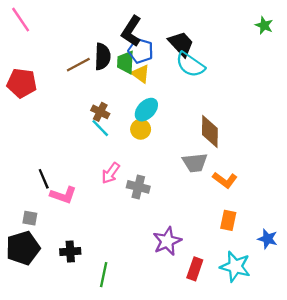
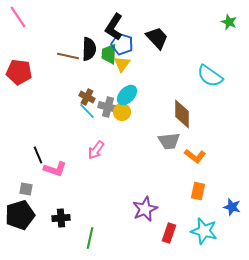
brown line: (78, 65) -> (68, 56), turned 40
cyan semicircle: (190, 65) -> (210, 76), moved
yellow triangle: (141, 74) -> (122, 64), turned 30
gray cross: (138, 187) -> (108, 107), moved

